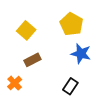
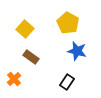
brown rectangle: (32, 60) -> (31, 57), turned 63

